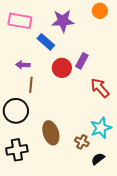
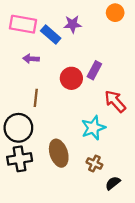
purple star: (63, 21) -> (73, 24), size x0.7
blue rectangle: (46, 42) -> (51, 35), moved
purple arrow: (23, 65) -> (31, 59), moved
cyan star: (101, 128) -> (93, 128), moved
black cross: (17, 150) -> (20, 159), moved

